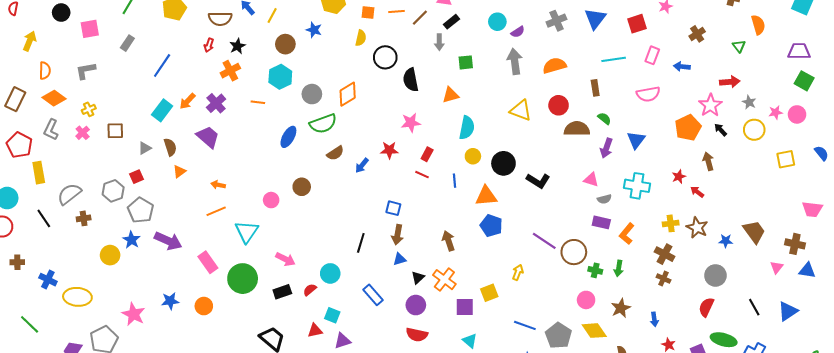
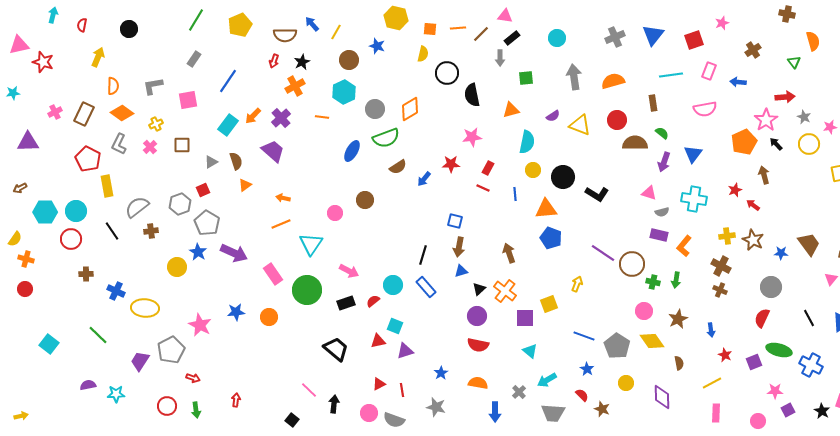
pink square: (90, 29) -> (188, 100), moved
purple semicircle: (518, 32) -> (553, 116), moved
blue rectangle: (373, 295) -> (426, 287), moved

